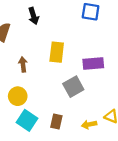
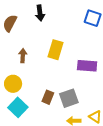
gray square: (73, 87) -> (69, 98), moved
brown rectangle: (56, 121) -> (48, 97), moved

